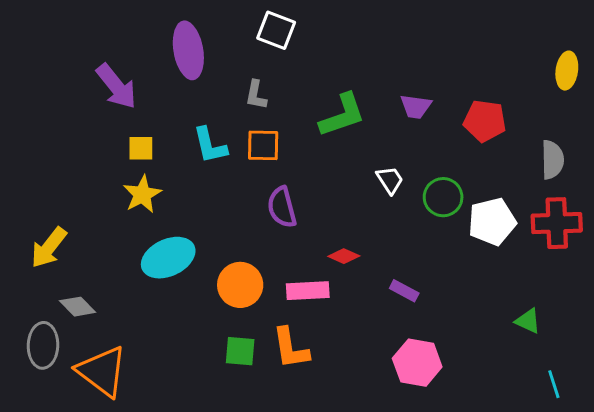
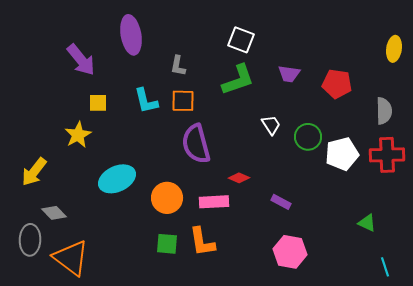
white square: (276, 30) -> (241, 40), moved
yellow star: (142, 194) -> (78, 135), moved
purple semicircle: (282, 207) -> (196, 144), size x1.4

